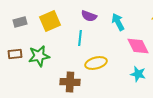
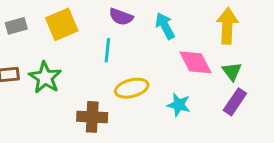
green star: (39, 56) -> (45, 78), turned -30
cyan star: (138, 74) -> (179, 105), moved

